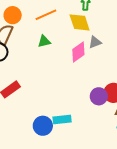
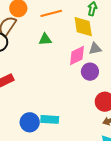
purple circle: (99, 96) -> (90, 72), moved

